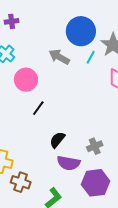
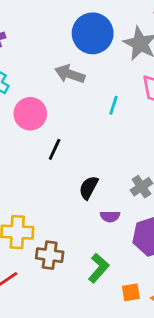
cyan line: (91, 57) -> (113, 105), moved
purple semicircle: (69, 163) -> (110, 216), size x0.6

